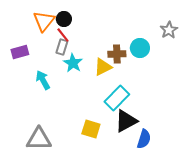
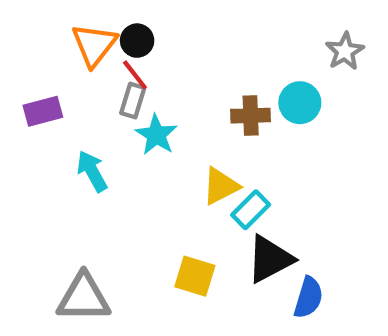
gray star: (169, 30) -> (345, 51), moved
yellow triangle: (103, 67) -> (221, 186), moved
cyan rectangle: (117, 98) -> (251, 210), size x0.7

